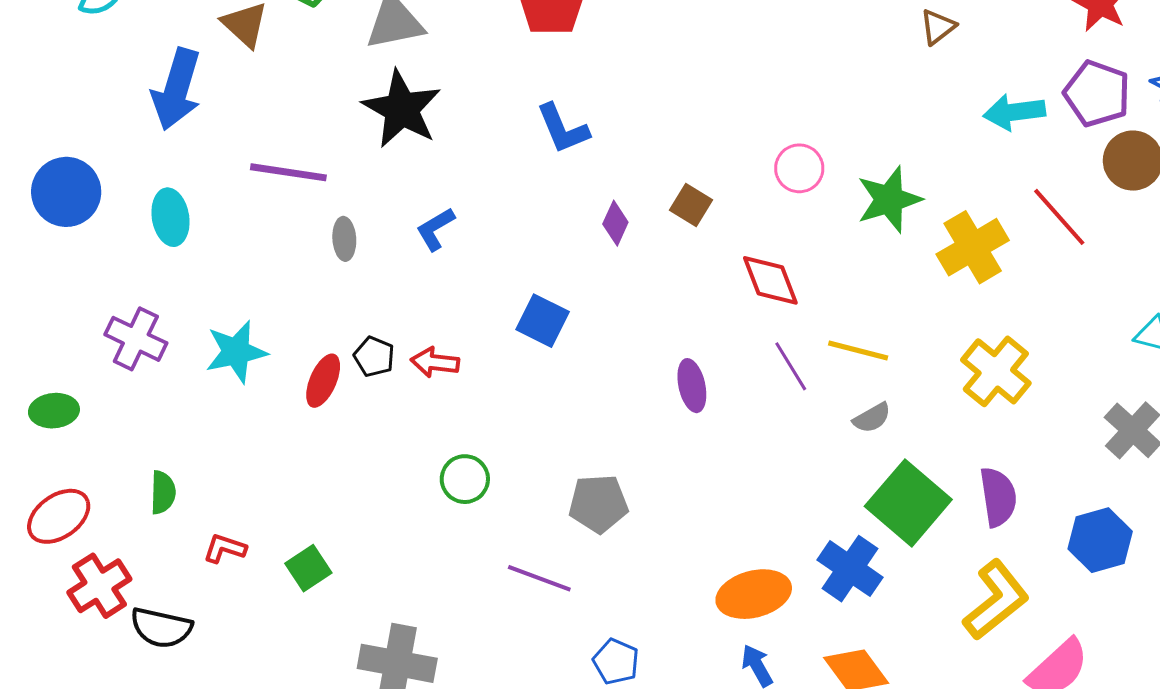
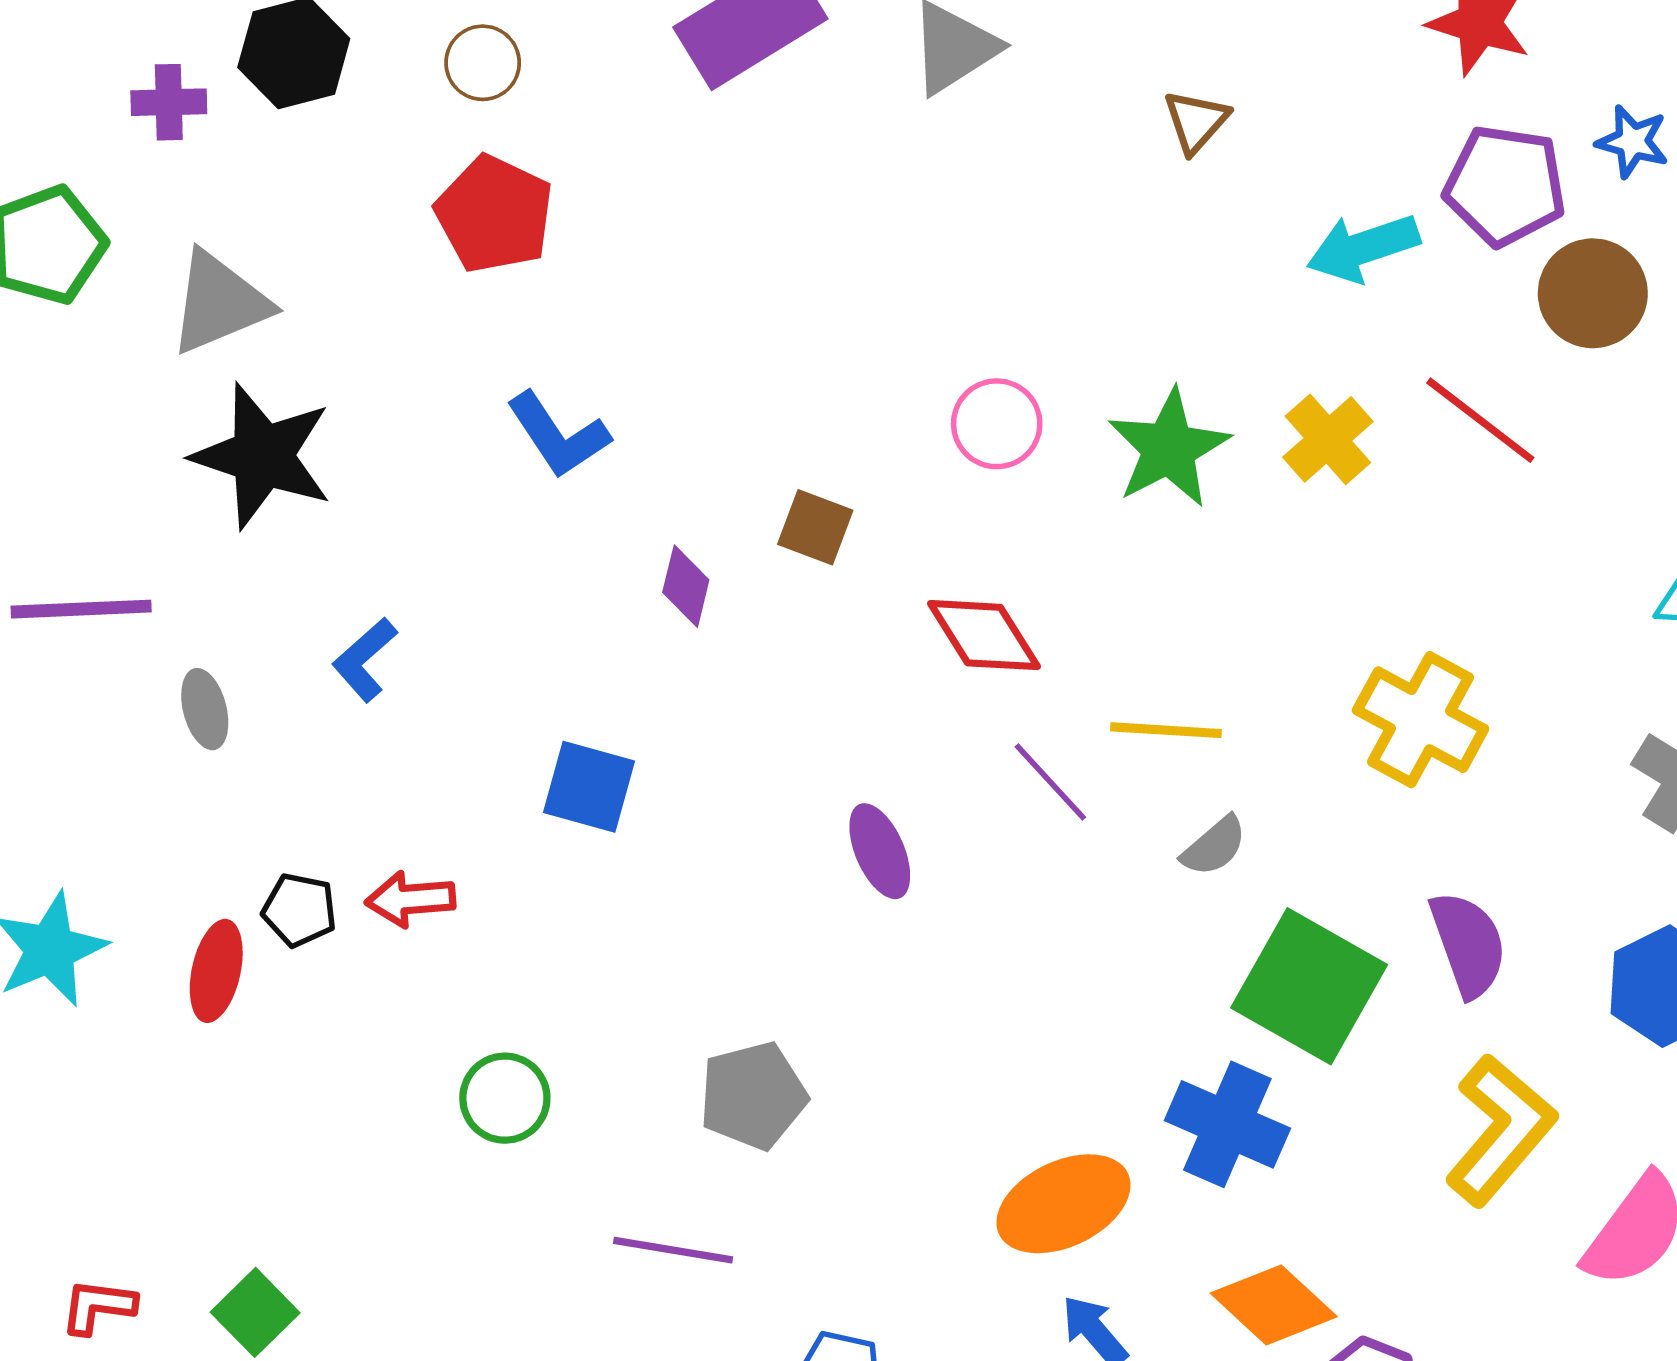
yellow cross: (973, 247) -> (1328, 439), moved, size x0.7

